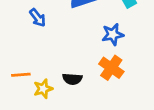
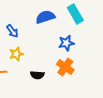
yellow star: (43, 89) -> (16, 54), moved

